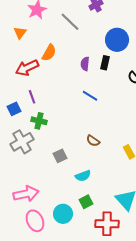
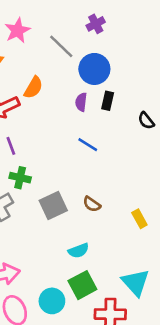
blue circle: (117, 40) -> (94, 69), moved
gray square: (60, 156) -> (53, 205), moved, size x1.5
green square: (86, 202) -> (82, 285), size x1.5

